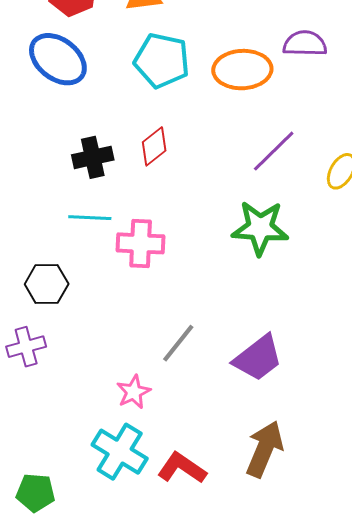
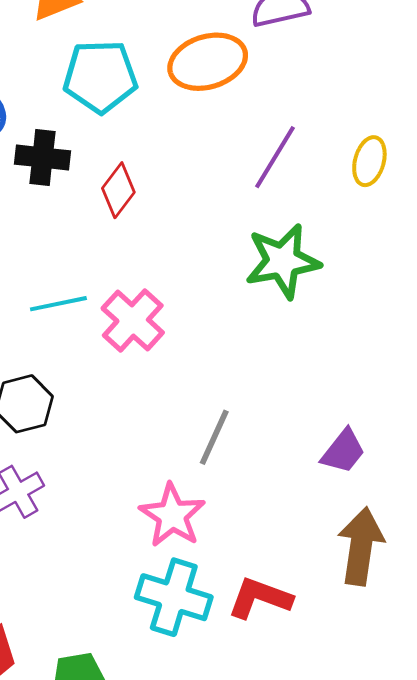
black cross: (93, 157) -> (43, 157), moved, turned 33
pink cross: (141, 243) -> (133, 320), turned -36
purple trapezoid: (258, 358) -> (343, 451), moved, size x0.7
pink star: (134, 392) -> (172, 515), size x1.4

